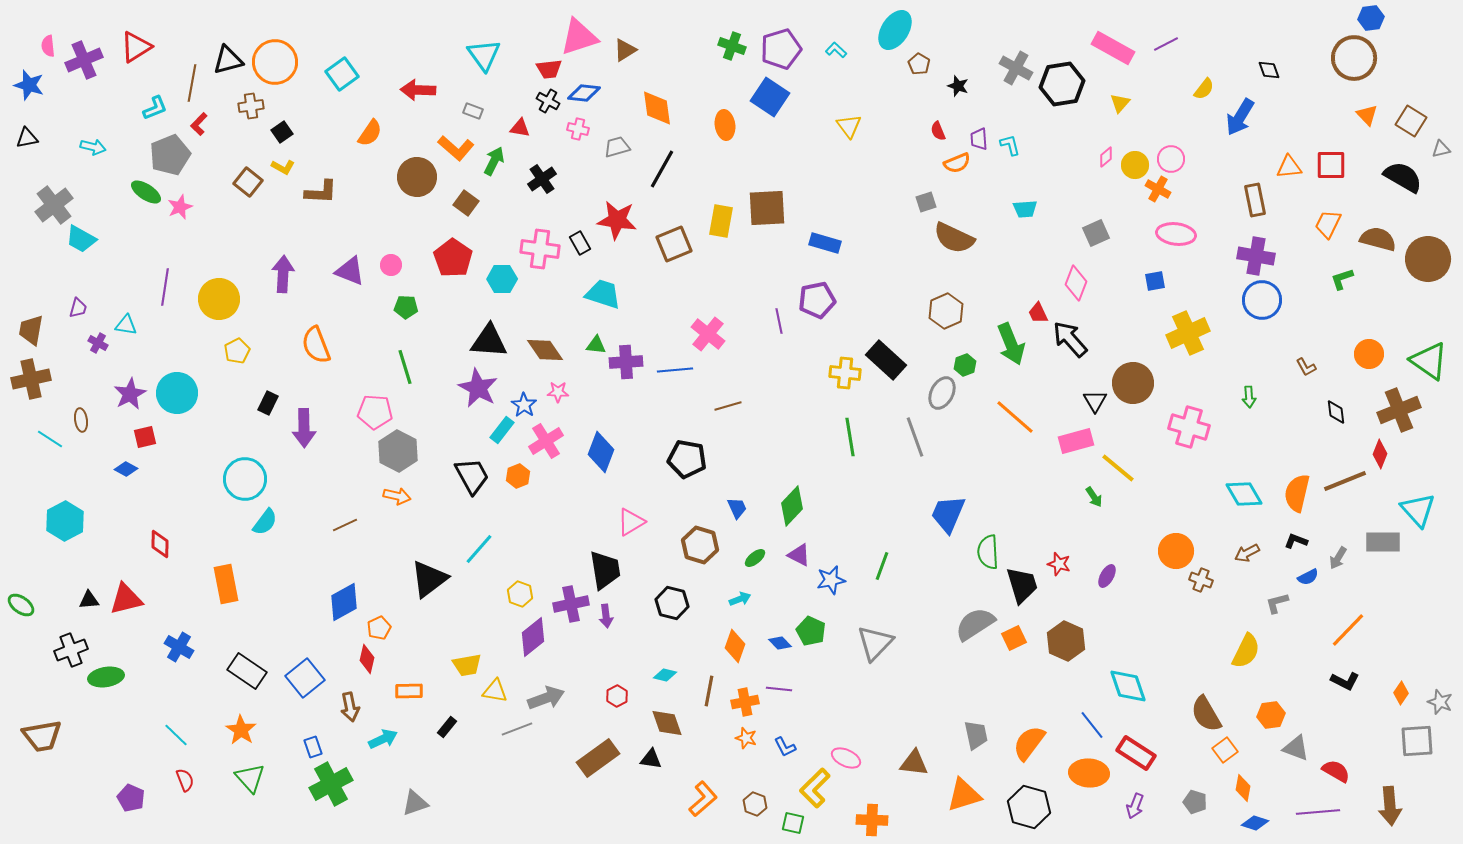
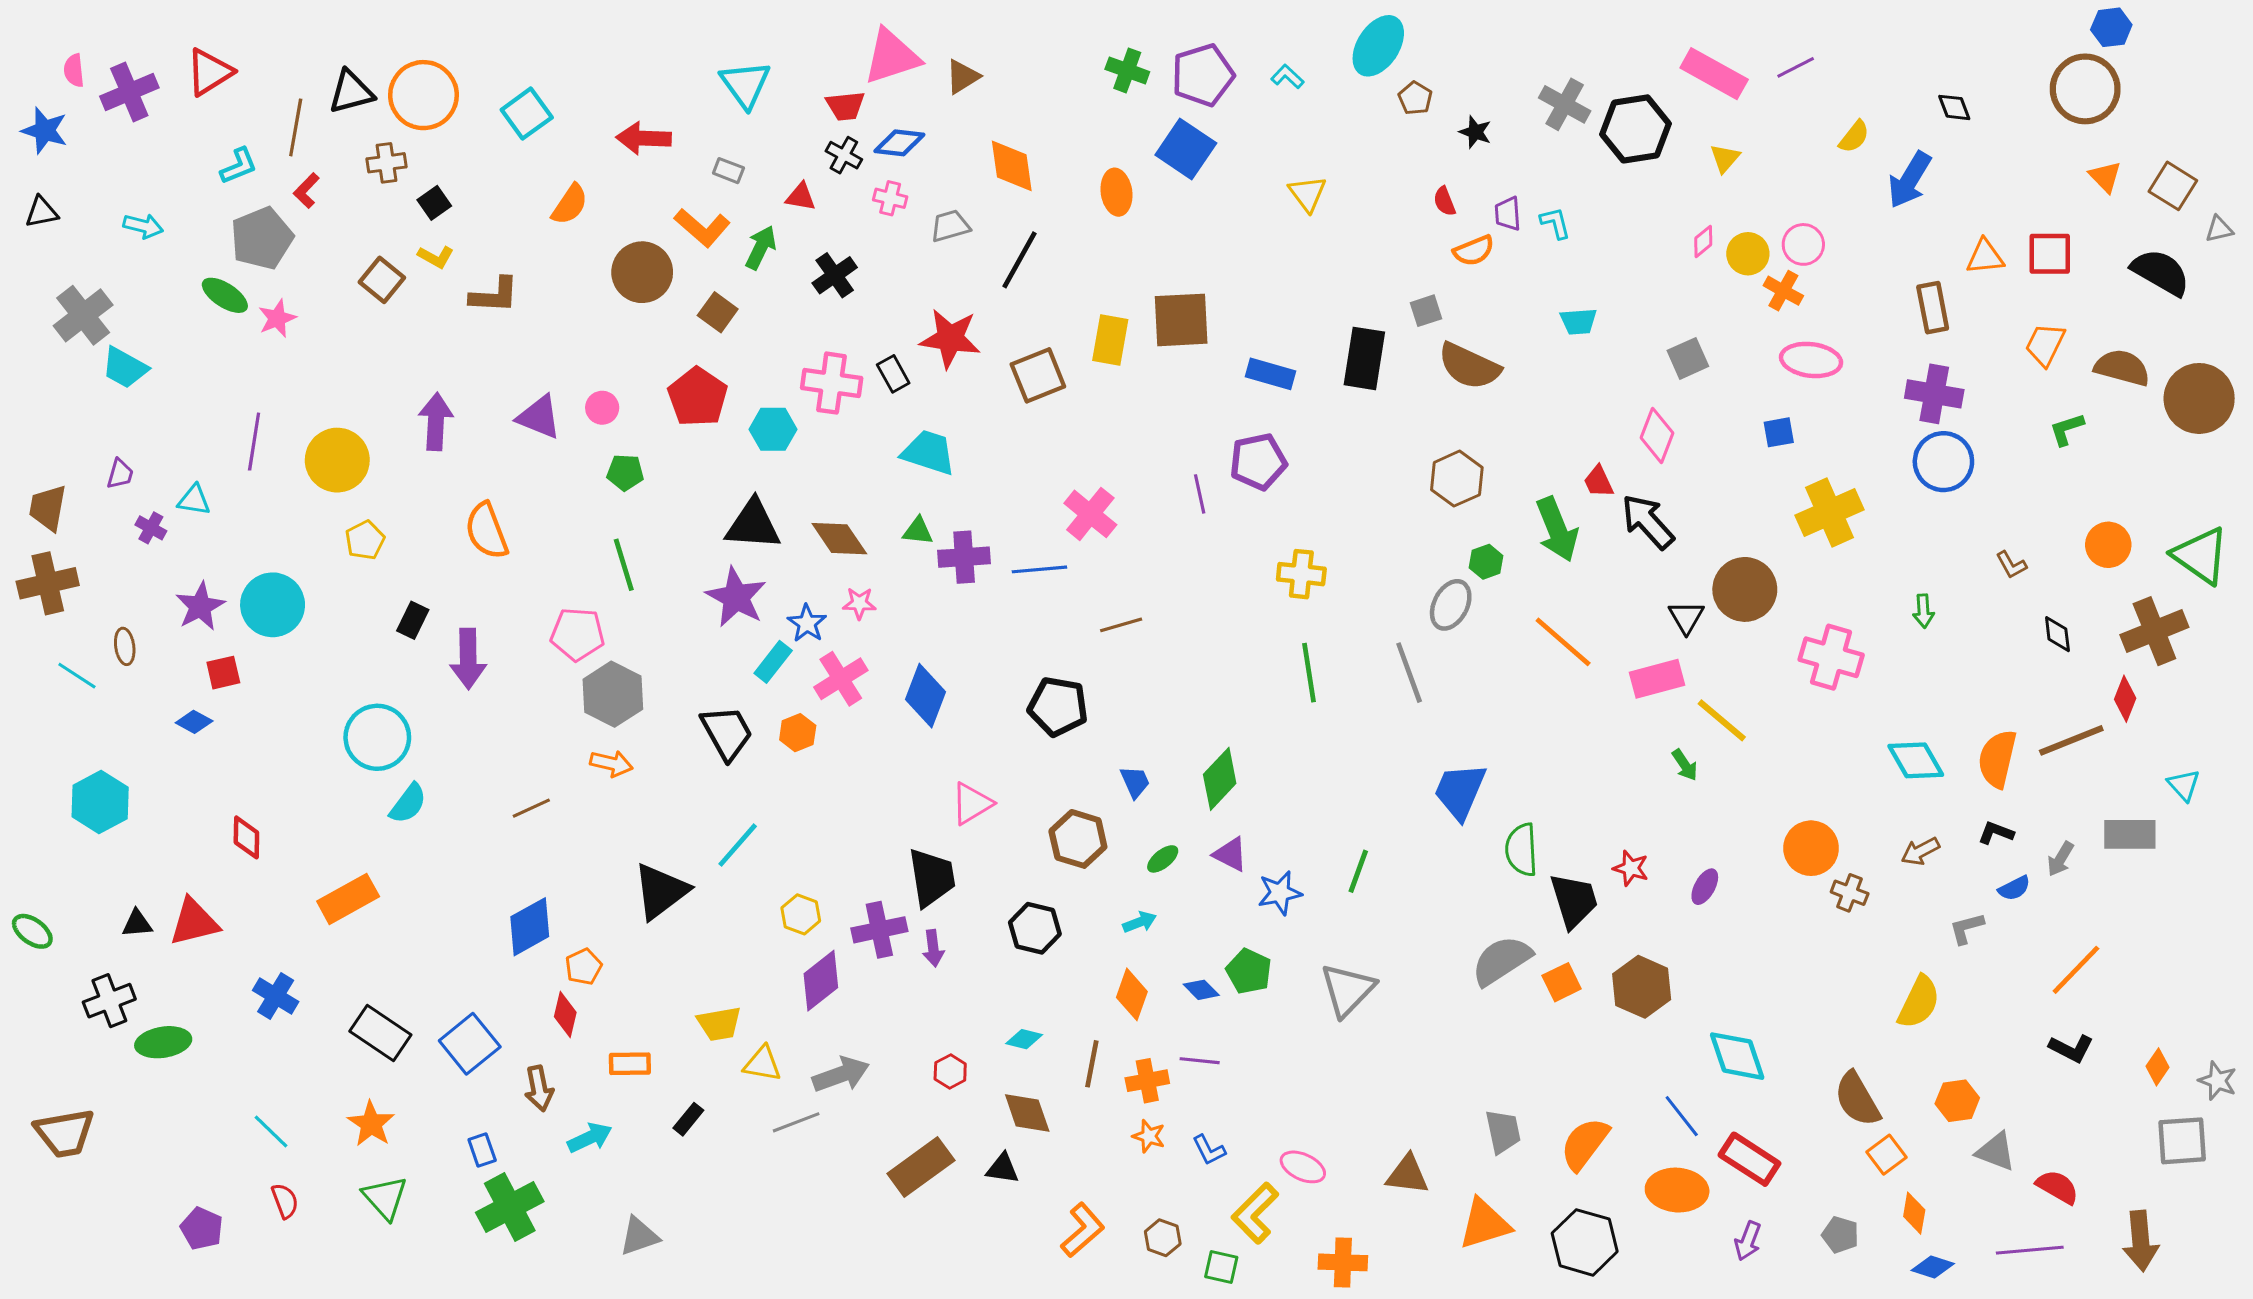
black rectangle: (886, 360) -> (1364, 358), moved, turned 57
cyan triangle: (1418, 510) -> (2184, 785), size x0.6
orange rectangle: (226, 584) -> (348, 899), turned 72

